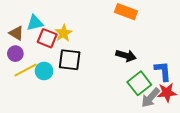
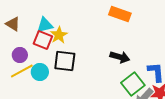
cyan triangle: (35, 23) -> (45, 25), moved
brown triangle: (16, 33) -> (13, 24), moved
purple circle: (15, 54) -> (20, 55), moved

